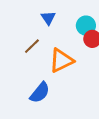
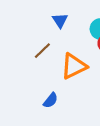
blue semicircle: (40, 93) -> (51, 100), size x0.7

